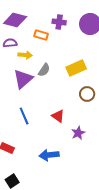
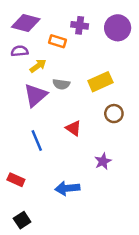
yellow arrow: (25, 55) -> (38, 66), turned -40
gray semicircle: (44, 70) -> (61, 84), turned 64
red triangle: (58, 116) -> (73, 128), moved

